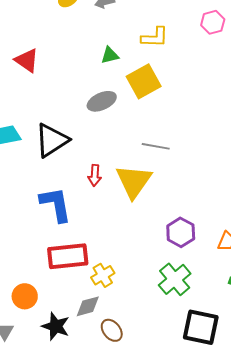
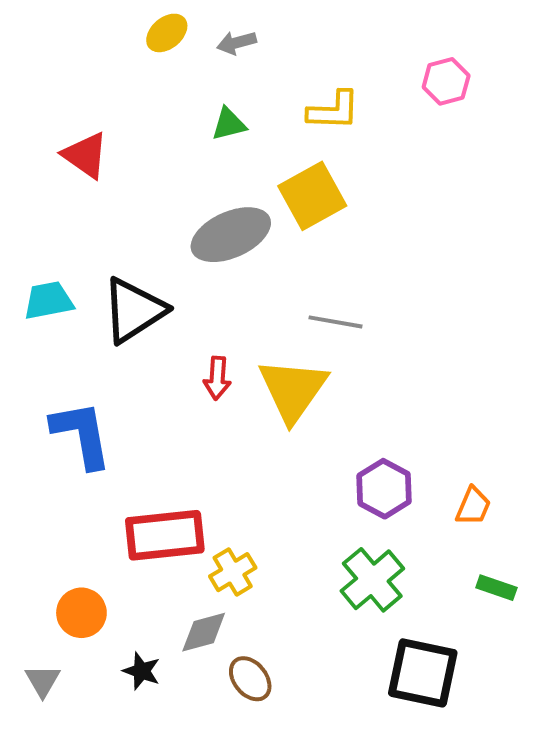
green triangle: (110, 55) -> (229, 124), moved
gray ellipse: (102, 101) -> (231, 235), size x1.4
blue L-shape: (56, 204) -> (81, 434), moved
black star: (56, 326) -> (142, 671), size x0.7

